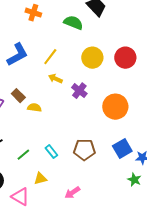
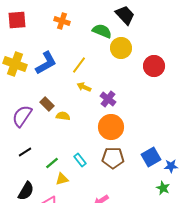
yellow circle: (92, 58) -> (121, 48), moved
orange circle: (115, 107) -> (111, 127), moved
yellow triangle: (40, 179) -> (62, 179), moved

